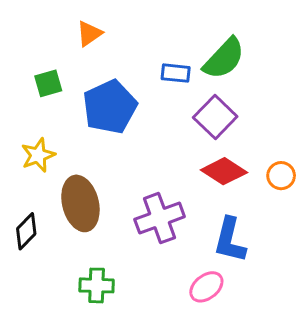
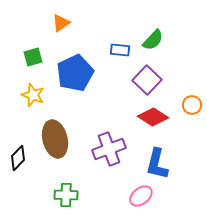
green semicircle: (224, 58) -> (153, 40), size x0.7
yellow star: (38, 155) -> (33, 95), moved, turned -30
orange circle: (281, 176) -> (192, 105), moved

